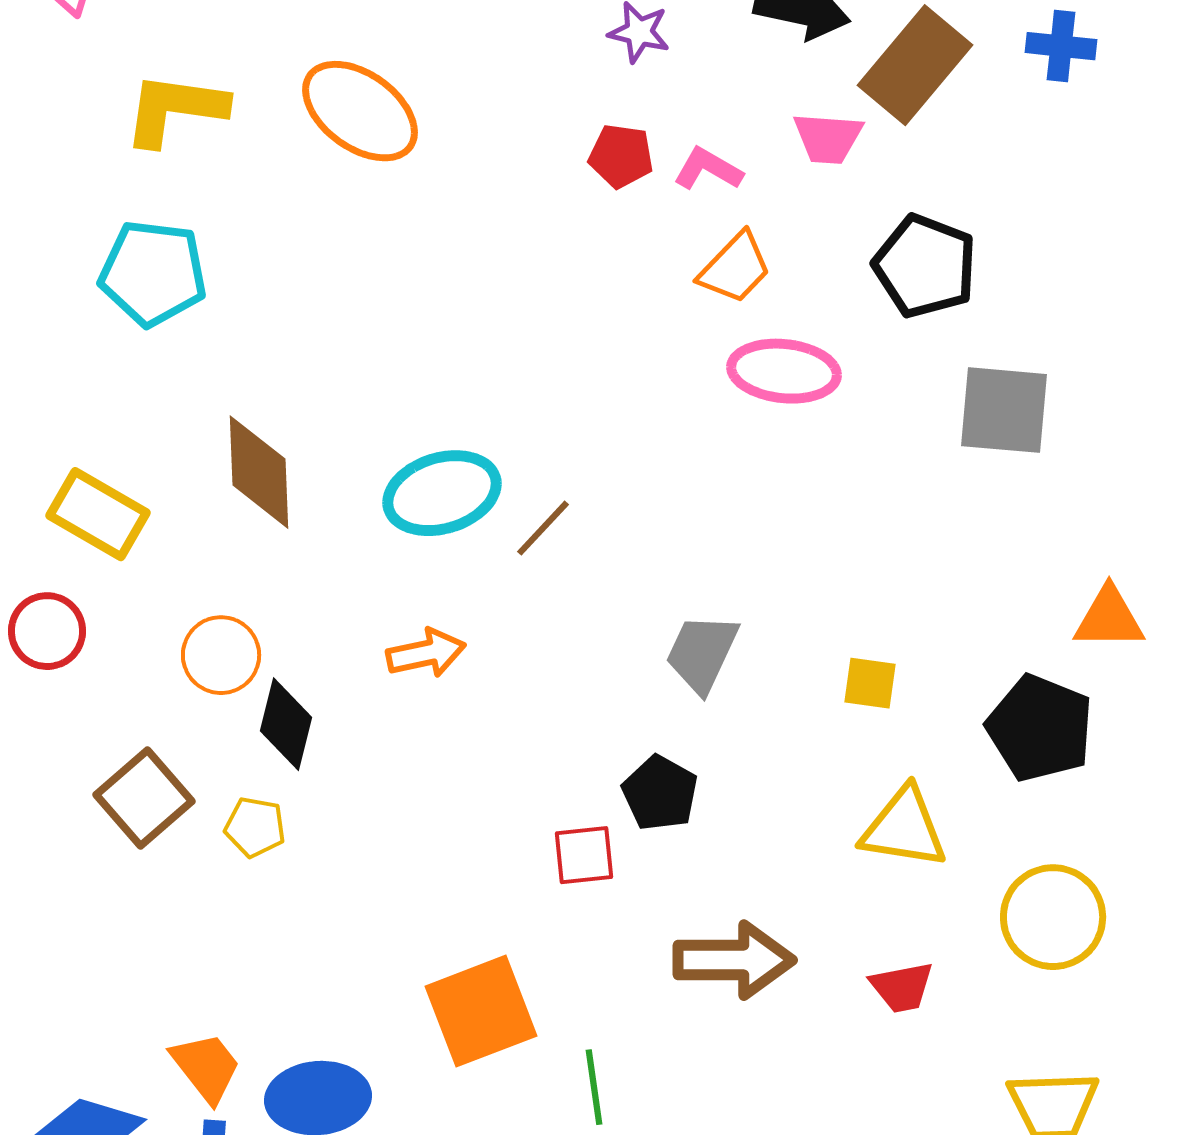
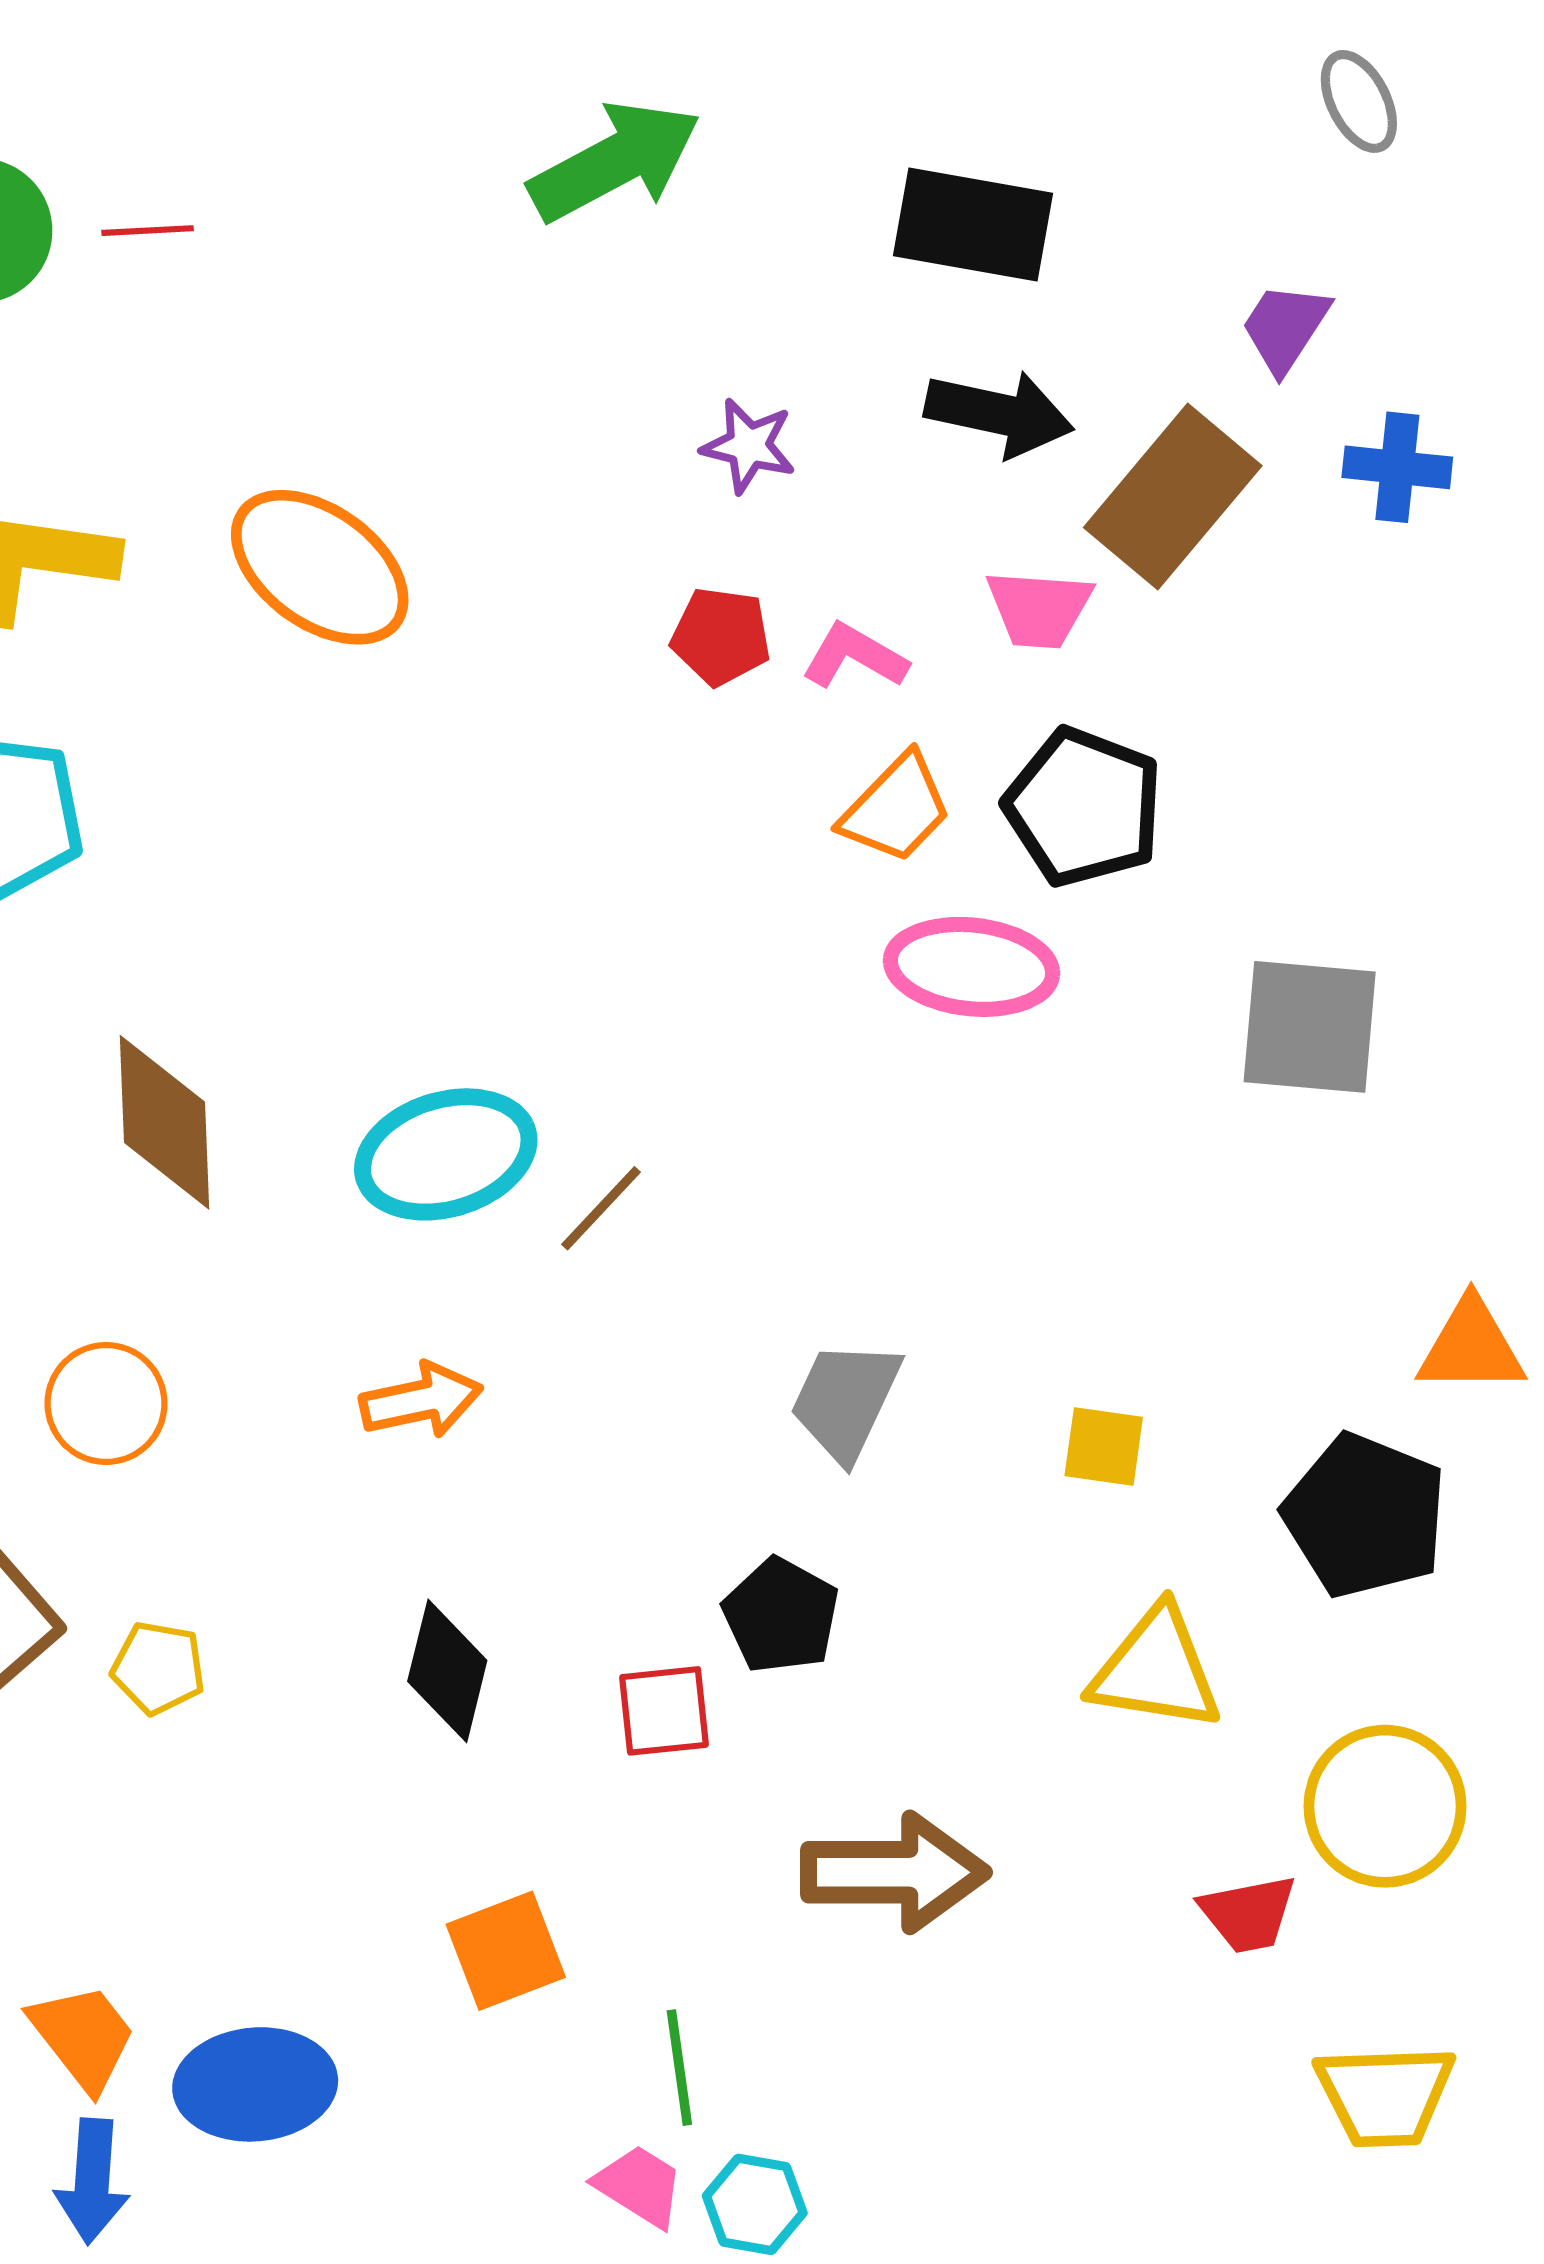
black pentagon: (925, 266) -> (1084, 807), moved
black diamond: (286, 724) -> (447, 1671), moved
red trapezoid: (902, 987) -> (1248, 1914), moved
orange square: (481, 1011) -> (506, 1951), size x0.7

